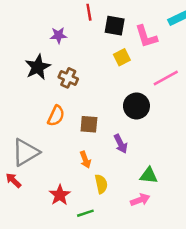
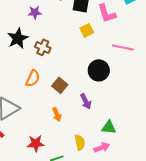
pink line: (166, 78) -> (123, 47), turned 40
brown square: (89, 124) -> (60, 85), turned 35
yellow semicircle: (101, 184) -> (80, 142), moved
red star: (60, 195) -> (36, 143), turned 30

